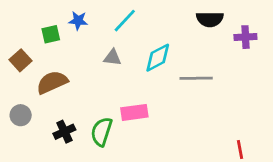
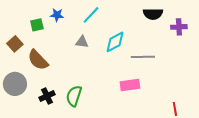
brown semicircle: (52, 82) -> (38, 60), turned -110
pink rectangle: (134, 112) -> (130, 85), moved
gray circle: (21, 115) -> (15, 84), size x1.5

